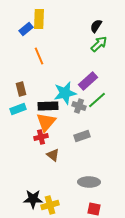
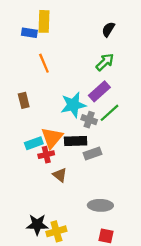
blue rectangle: (26, 29) -> (29, 33), turned 48
green arrow: (99, 44) -> (105, 62), moved
black rectangle: (48, 106) -> (76, 141), moved
cyan rectangle: (18, 109) -> (34, 143), moved

